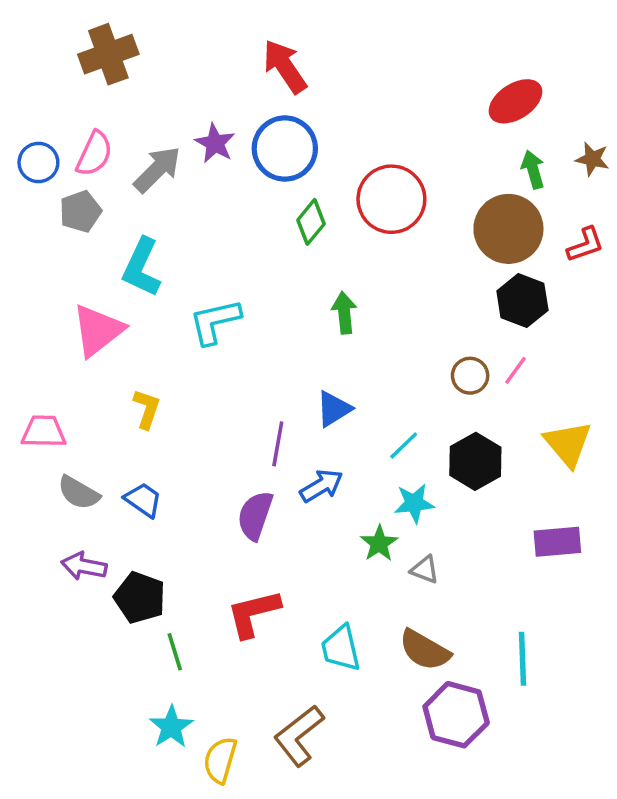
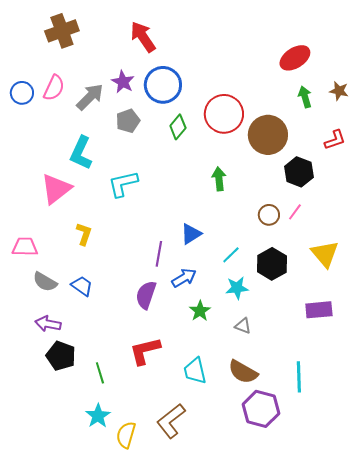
red arrow: (285, 66) -> (143, 37), moved
gray pentagon: (80, 211) -> (128, 121), moved
brown circle: (508, 229) -> (268, 135), moved
green arrow: (344, 313) -> (219, 179), moved
green star: (379, 543) -> (200, 311), moved
black pentagon: (140, 598) -> (61, 356), moved

